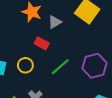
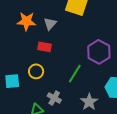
green line: (60, 67) -> (75, 74), moved

